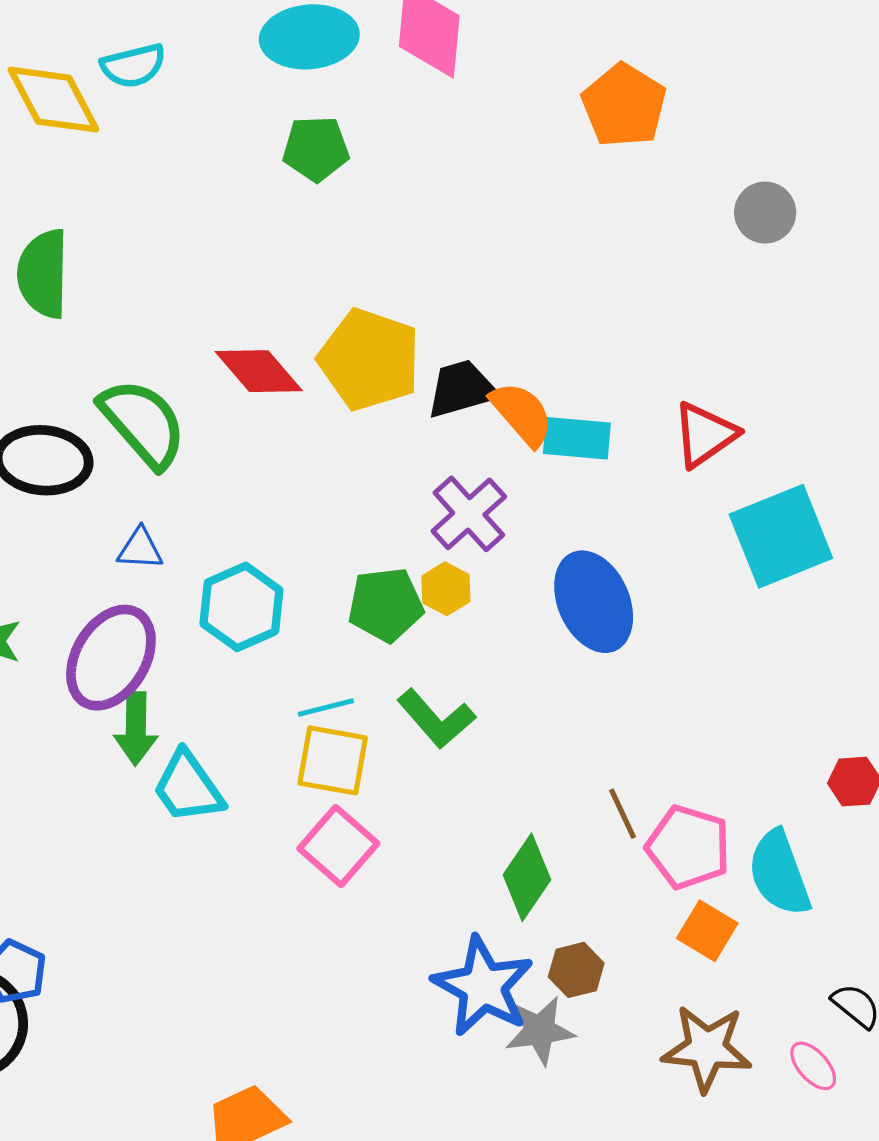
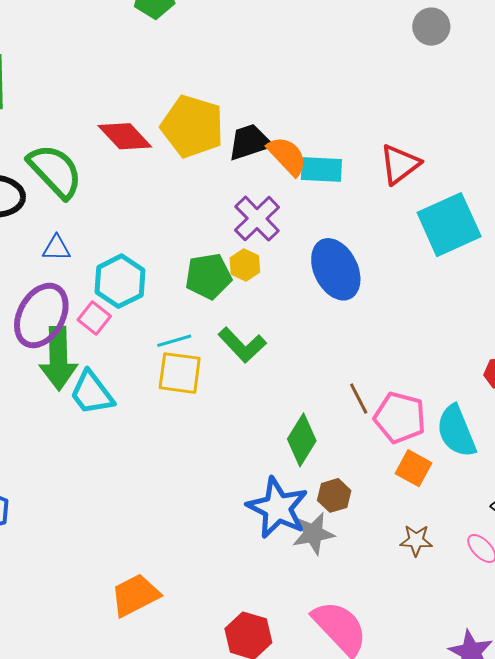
green arrow: (136, 729) -> (58, 358), size x1.4
pink square: (338, 846) -> (94, 318), moved, size x0.7
brown star: (707, 1048) -> (416, 540), size x0.6

